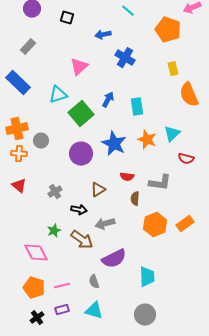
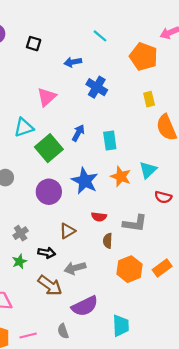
green star: (54, 231) -> (19, 261), moved

